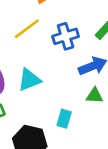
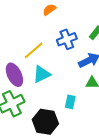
yellow line: (27, 29) -> (34, 50), moved

